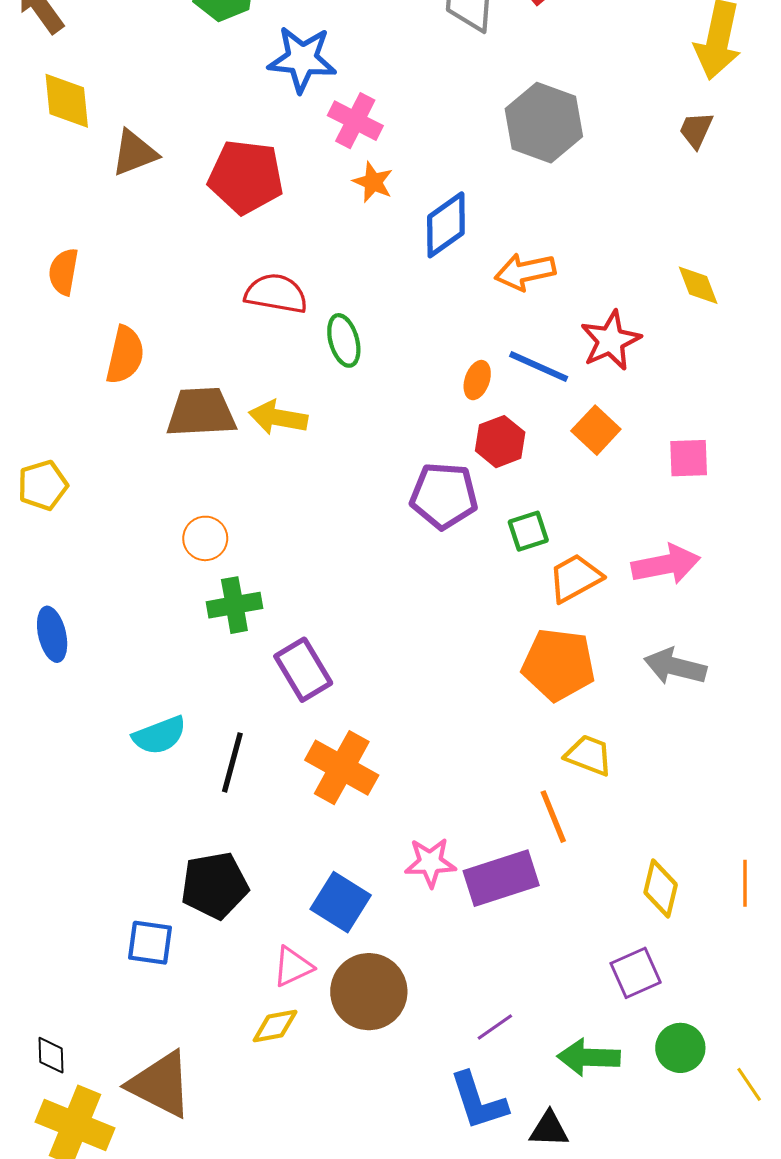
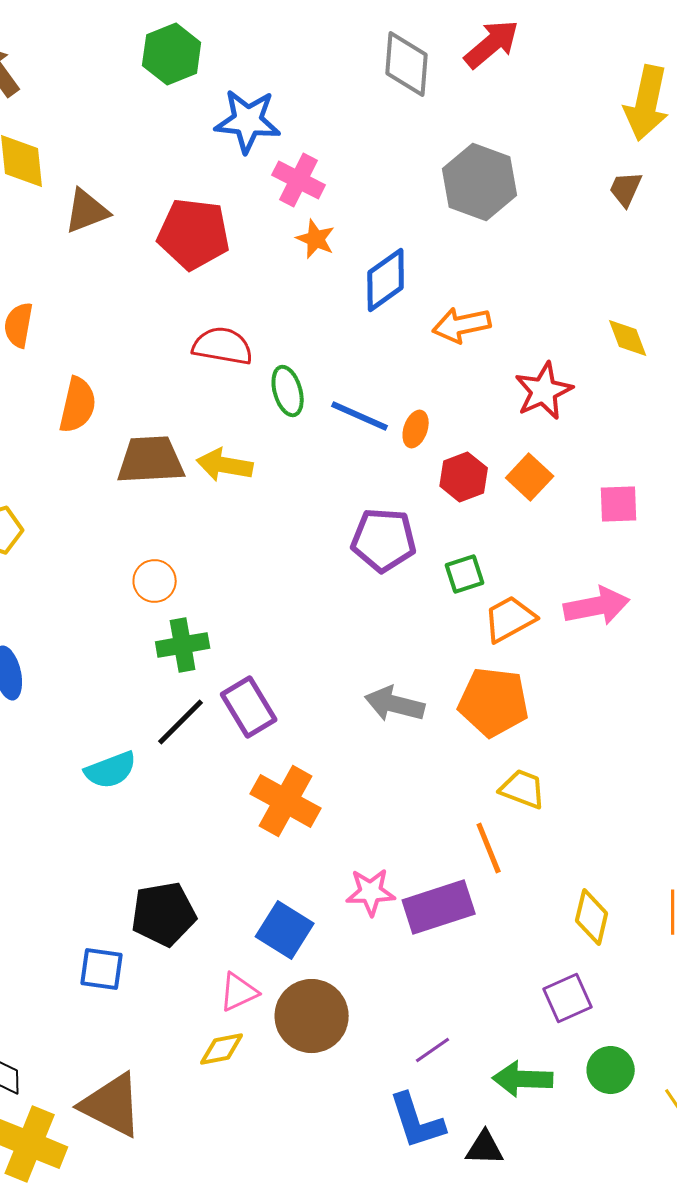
blue line: (539, 366) -> (360, 416), moved
red hexagon: (500, 442) -> (464, 477), moved
gray arrow: (675, 667) -> (395, 704), moved
black line: (232, 762) -> (181, 722), moved, turned 30

